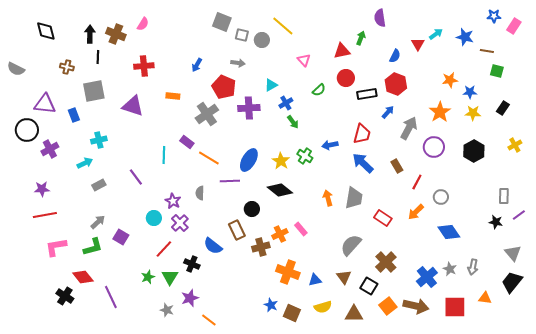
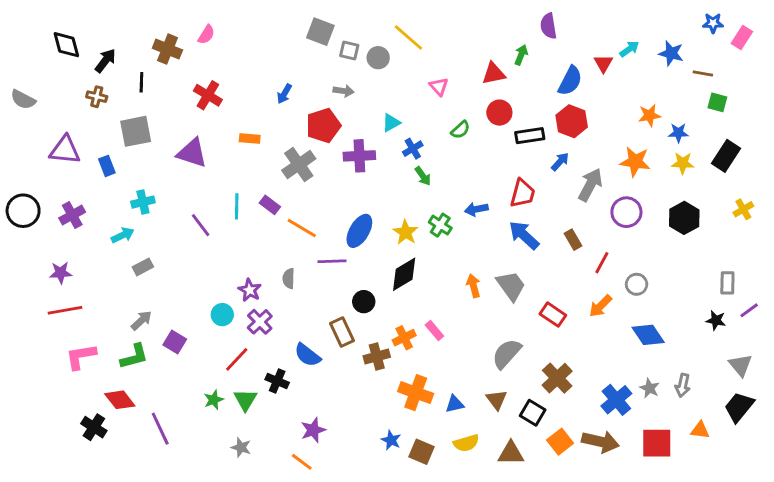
black arrow: (90, 34) -> (105, 61), moved, turned 36
blue semicircle: (395, 56) -> (570, 81), size x1.5
red cross: (144, 66) -> (208, 95), turned 36
red pentagon: (224, 87) -> (323, 126), turned 30
black rectangle: (503, 108) -> (726, 156), size x1.5
orange star: (440, 112) -> (635, 162), turned -30
black circle: (27, 130) -> (23, 211), moved
cyan line: (164, 155) -> (237, 206), moved
purple line: (136, 177) -> (201, 225), moved
black diamond: (280, 190) -> (404, 274), turned -70
gray trapezoid: (354, 198) -> (511, 286), turned -45
purple star: (190, 298) -> (313, 430), moved

